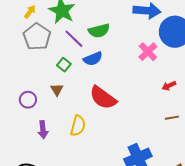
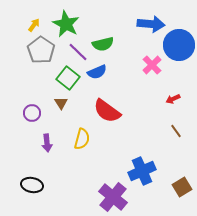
green square: (64, 65) -> (68, 78), size x1.6
brown line: (172, 118) -> (176, 131), turned 64

